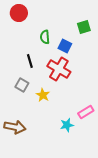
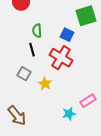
green square: (84, 27) -> (86, 16), size x1.5
green semicircle: (45, 37) -> (37, 31), moved
brown arrow: (15, 127) -> (17, 116), turned 40

